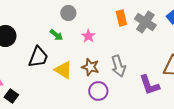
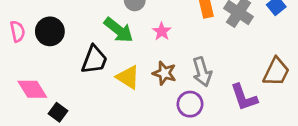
green arrow: (56, 35) -> (119, 30), size x1.6
purple circle: (98, 91) -> (190, 104), moved

